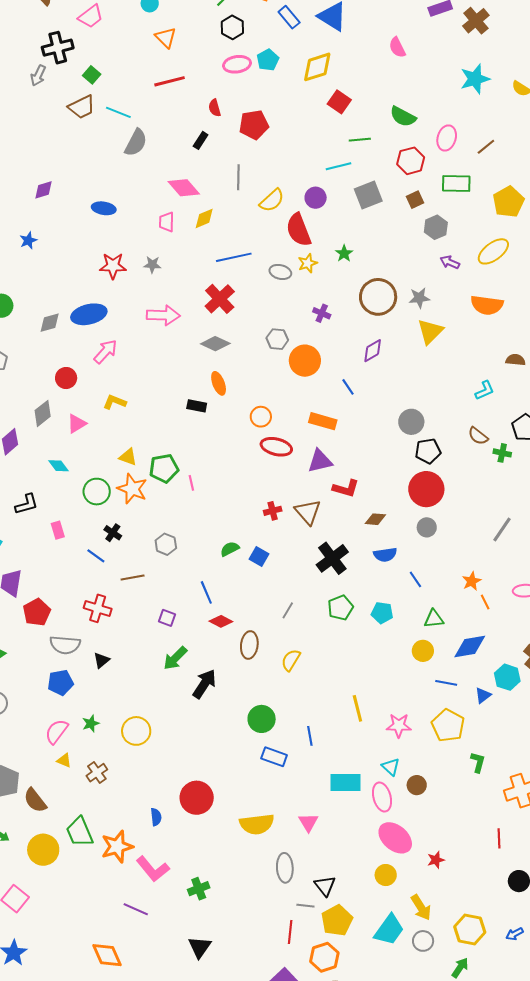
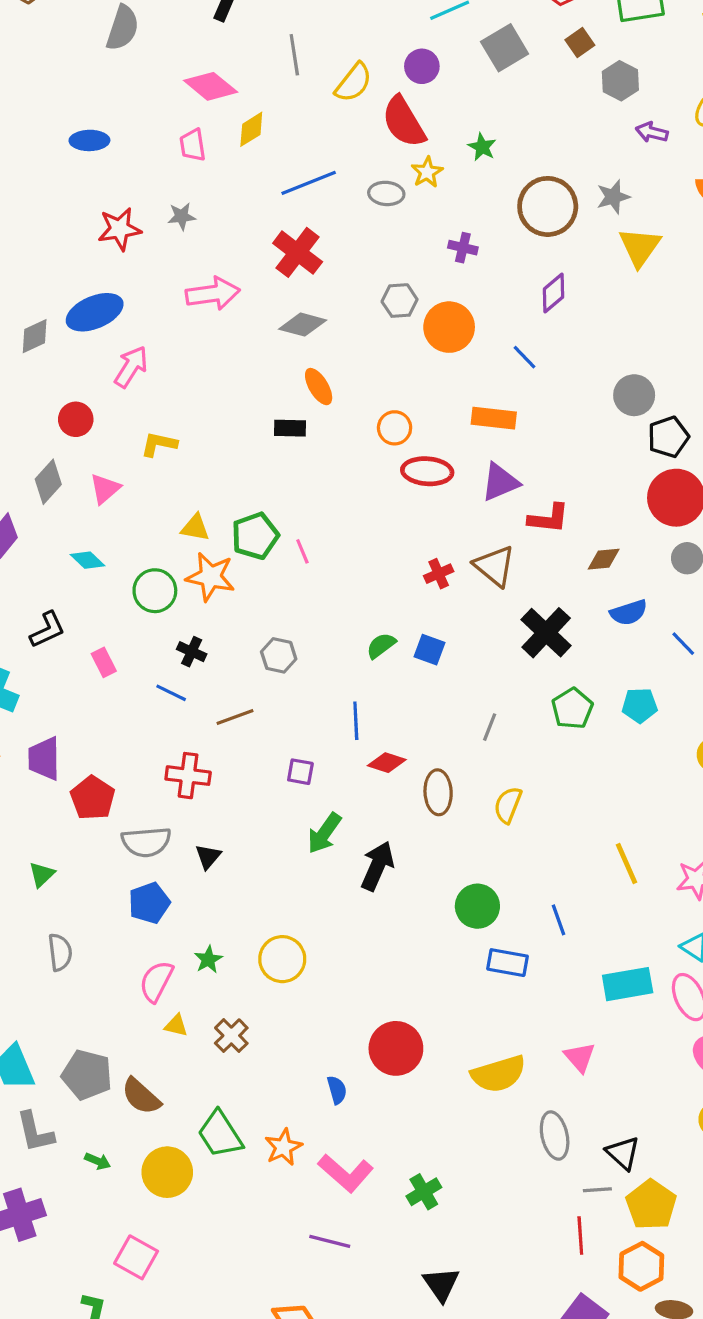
blue line: (206, 592) -> (356, 721), turned 30
orange star: (117, 847) -> (283, 1147), size x0.7

